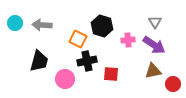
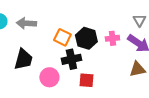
black hexagon: (102, 26) -> (86, 38), moved
red square: (111, 74) -> (86, 80), moved

